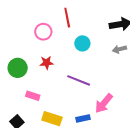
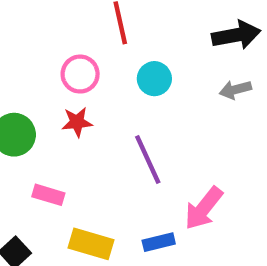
pink circle: (43, 32) -> (80, 74), moved
purple line: (79, 80) -> (148, 160), turned 45

